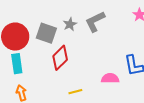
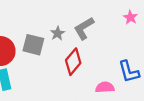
red diamond: (60, 58) -> (73, 62), moved

